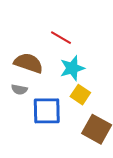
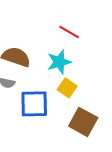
red line: (61, 38) -> (69, 32), moved

